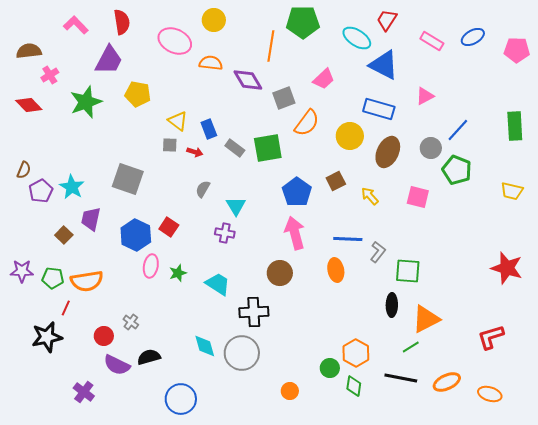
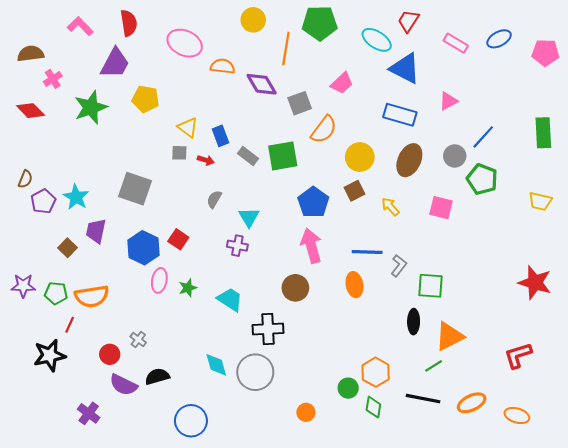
yellow circle: (214, 20) -> (253, 20), moved
yellow circle: (350, 136) -> (360, 157), moved

